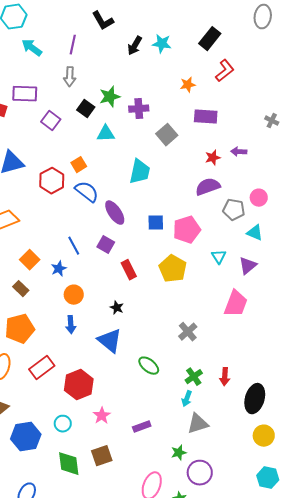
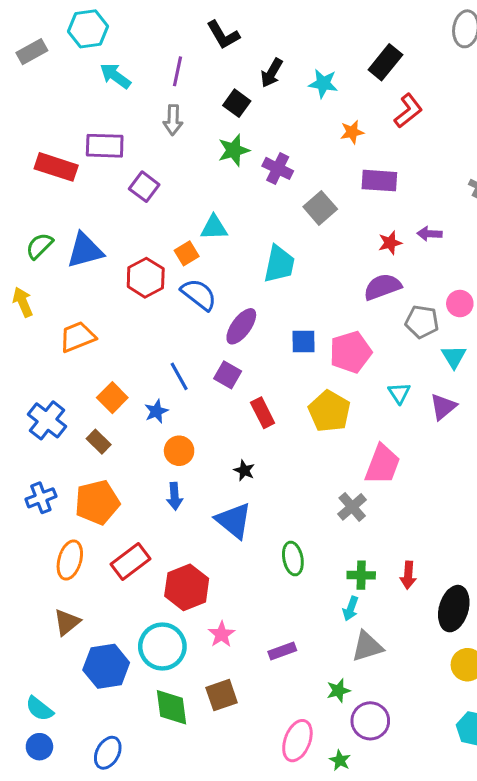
cyan star: (162, 44) -> (323, 83), moved
black square: (86, 109) -> (237, 103), moved
purple cross: (139, 109) -> (278, 168), turned 30
cyan triangle: (106, 134) -> (214, 228), moved
purple ellipse: (115, 213) -> (241, 326), turned 70
cyan triangle: (255, 233) -> (454, 357), turned 36
pink trapezoid: (236, 304) -> (382, 464), moved
green ellipse: (149, 366) -> (293, 558), turned 40
green cross: (194, 377) -> (361, 575), turned 36
cyan circle: (63, 424) -> (162, 647), size x1.8

